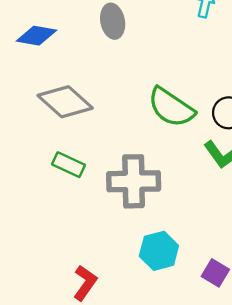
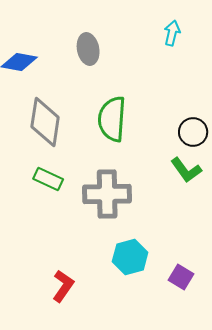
gray diamond: (65, 102) -> (45, 122), turned 57
green semicircle: (171, 107) -> (112, 119), moved, turned 60

